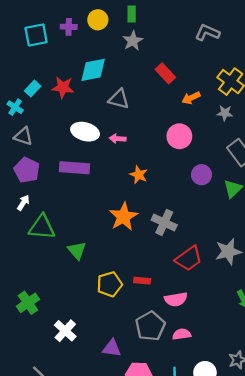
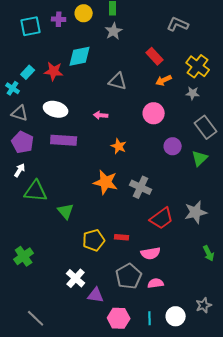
red rectangle: (165, 73) -> (155, 56), moved
gray triangle: (119, 99) -> (118, 81), moved
white ellipse: (85, 132) -> (56, 109), moved
orange star: (123, 217) -> (106, 182), turned -30
white cross: (65, 331) -> (76, 278), moved

